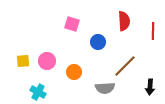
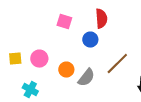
red semicircle: (124, 21) -> (101, 19), moved
gray semicircle: (105, 88) -> (86, 78), moved, turned -48

